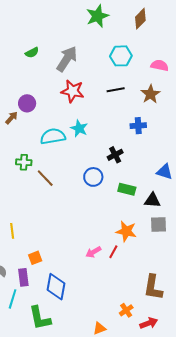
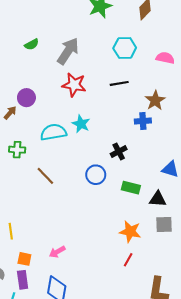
brown star: (151, 94) -> (155, 100), moved
green cross: (24, 162) -> (17, 150), moved
pink arrow: (93, 252) -> (57, 252), moved
red line: (113, 252) -> (128, 260), moved
orange square: (35, 258) -> (24, 259), moved, turned 32

